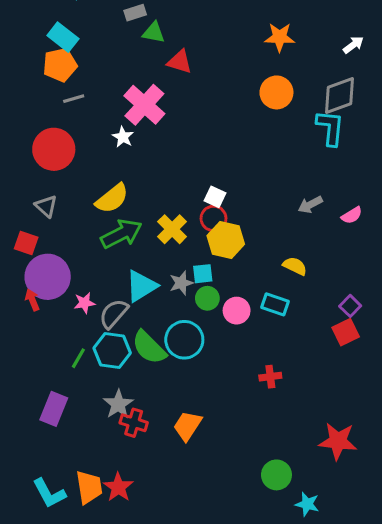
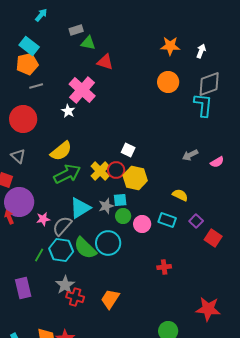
white arrow: (353, 45) -> (201, 51), moved, turned -32
red circle: (214, 218) -> (116, 170), moved
purple square: (350, 306) -> (196, 221), moved
red square: (346, 332) -> (213, 238), turned -30
purple rectangle: (54, 409) -> (23, 288), turned -35

